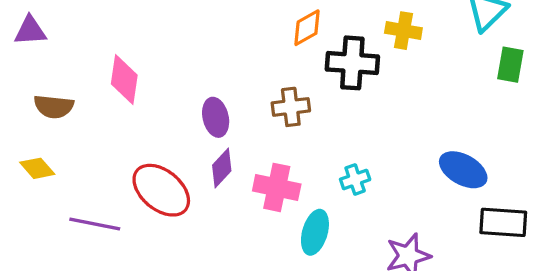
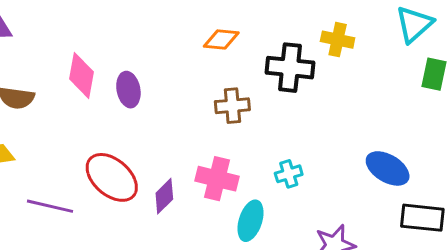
orange diamond: (307, 28) -> (221, 39), moved, turned 33
purple ellipse: (216, 117) -> (128, 90), moved
purple diamond: (222, 168) -> (164, 196), moved

